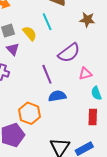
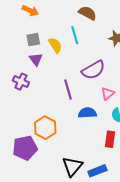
pink triangle: (85, 74) -> (108, 94), turned -32
blue semicircle: (57, 96) -> (87, 113), moved

